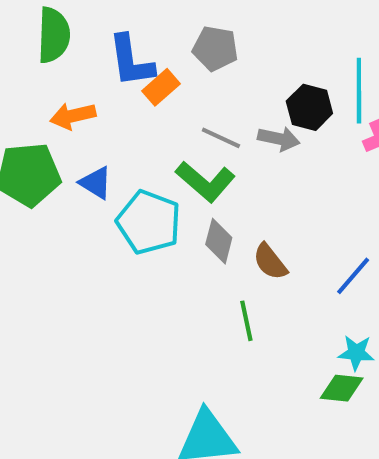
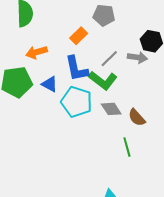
blue L-shape: (131, 61) -> (77, 69), moved
gray line: (221, 138) -> (109, 59), turned -66
gray diamond: (219, 241) -> (111, 109), turned -45

